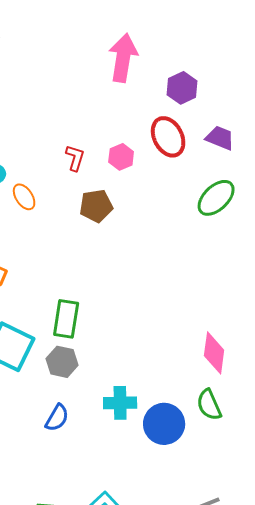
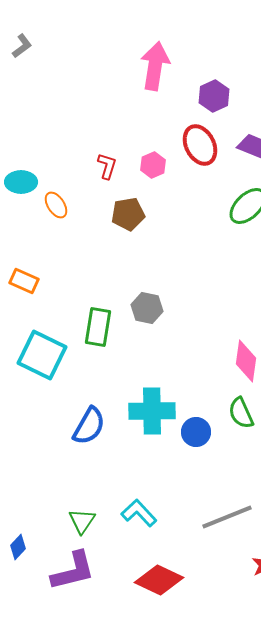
gray hexagon: (62, 362) -> (147, 308), moved
cyan cross: (120, 403) -> (152, 411), size x1.4
blue semicircle: (57, 418) -> (89, 426), size x1.4
blue circle: (164, 424) -> (196, 432), size x0.7

